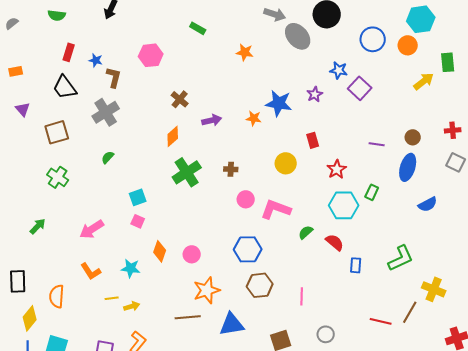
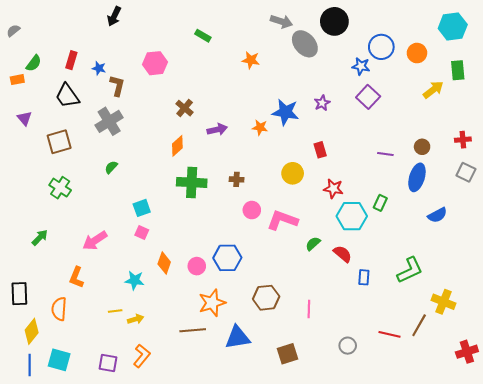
green semicircle: (57, 15) -> (34, 63), moved, turned -60
cyan hexagon: (421, 19) -> (453, 27), moved
blue star: (339, 70) -> (361, 66), moved
red star: (337, 169) -> (333, 189), moved, turned -30
green cross: (187, 172) -> (192, 182), turned 36
blue hexagon: (248, 249) -> (227, 258), moved
orange L-shape: (91, 271) -> (76, 277), moved, turned 55
gray circle: (326, 334) -> (348, 346), moved

